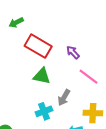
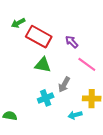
green arrow: (16, 22) -> (18, 23), moved

